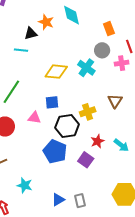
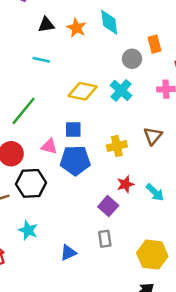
black triangle: (31, 33) -> (46, 25), moved
gray circle: (102, 50) -> (132, 59), moved
black hexagon: (67, 126) -> (31, 183), moved
blue pentagon: (55, 152) -> (75, 160), moved, turned -30
gray rectangle: (80, 201) -> (105, 239), moved

